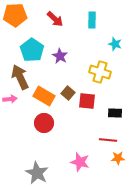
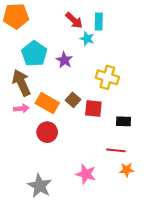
red arrow: (55, 19) -> (74, 20), moved
cyan star: (115, 44) -> (87, 39), moved
pink arrow: (10, 99) -> (21, 108), moved

